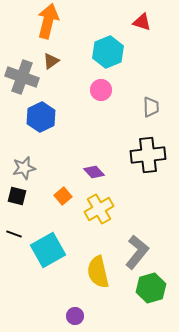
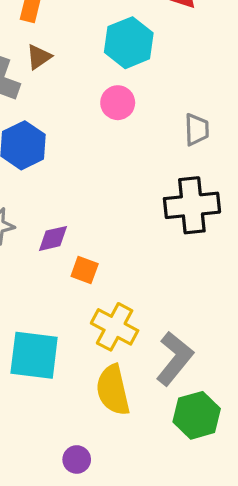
purple diamond: (94, 172) -> (53, 238), moved, turned -60
orange square: (63, 196) -> (85, 270), moved, turned -30
yellow cross: (99, 209) -> (115, 327), moved, turned -32
cyan square: (48, 250) -> (34, 355), turned 36

